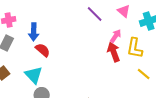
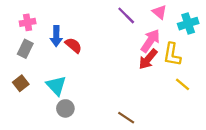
pink arrow: (116, 36) -> (150, 41), size x1.5
red semicircle: (43, 50) -> (73, 45), moved
red arrow: (114, 52) -> (148, 59), turned -120

